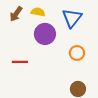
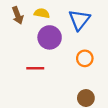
brown arrow: (16, 14) -> (18, 15), turned -56
red line: (20, 62) -> (35, 68), moved

